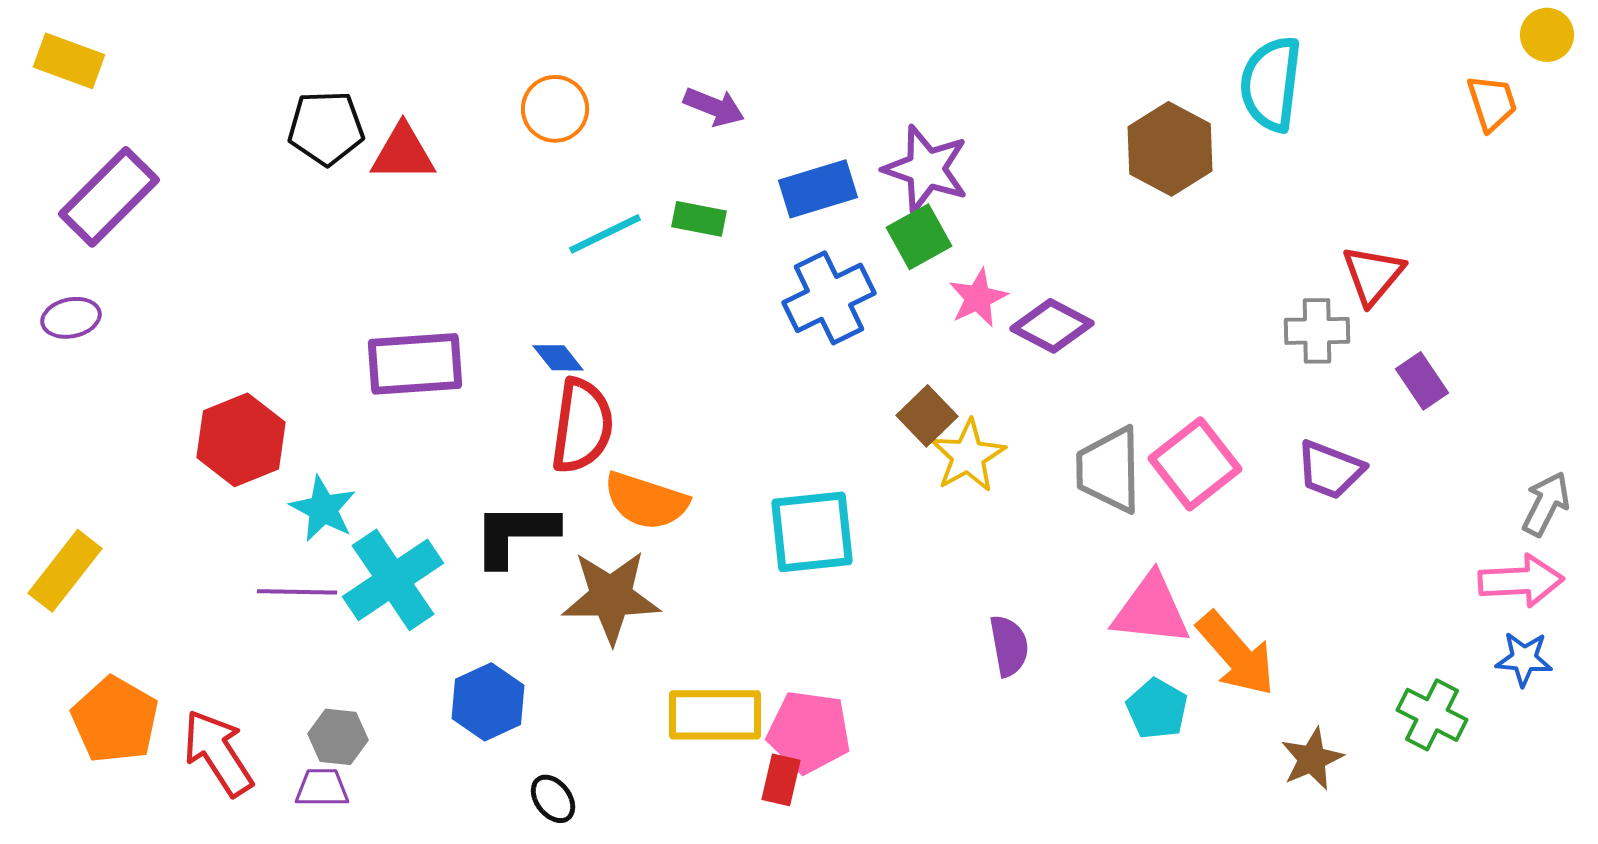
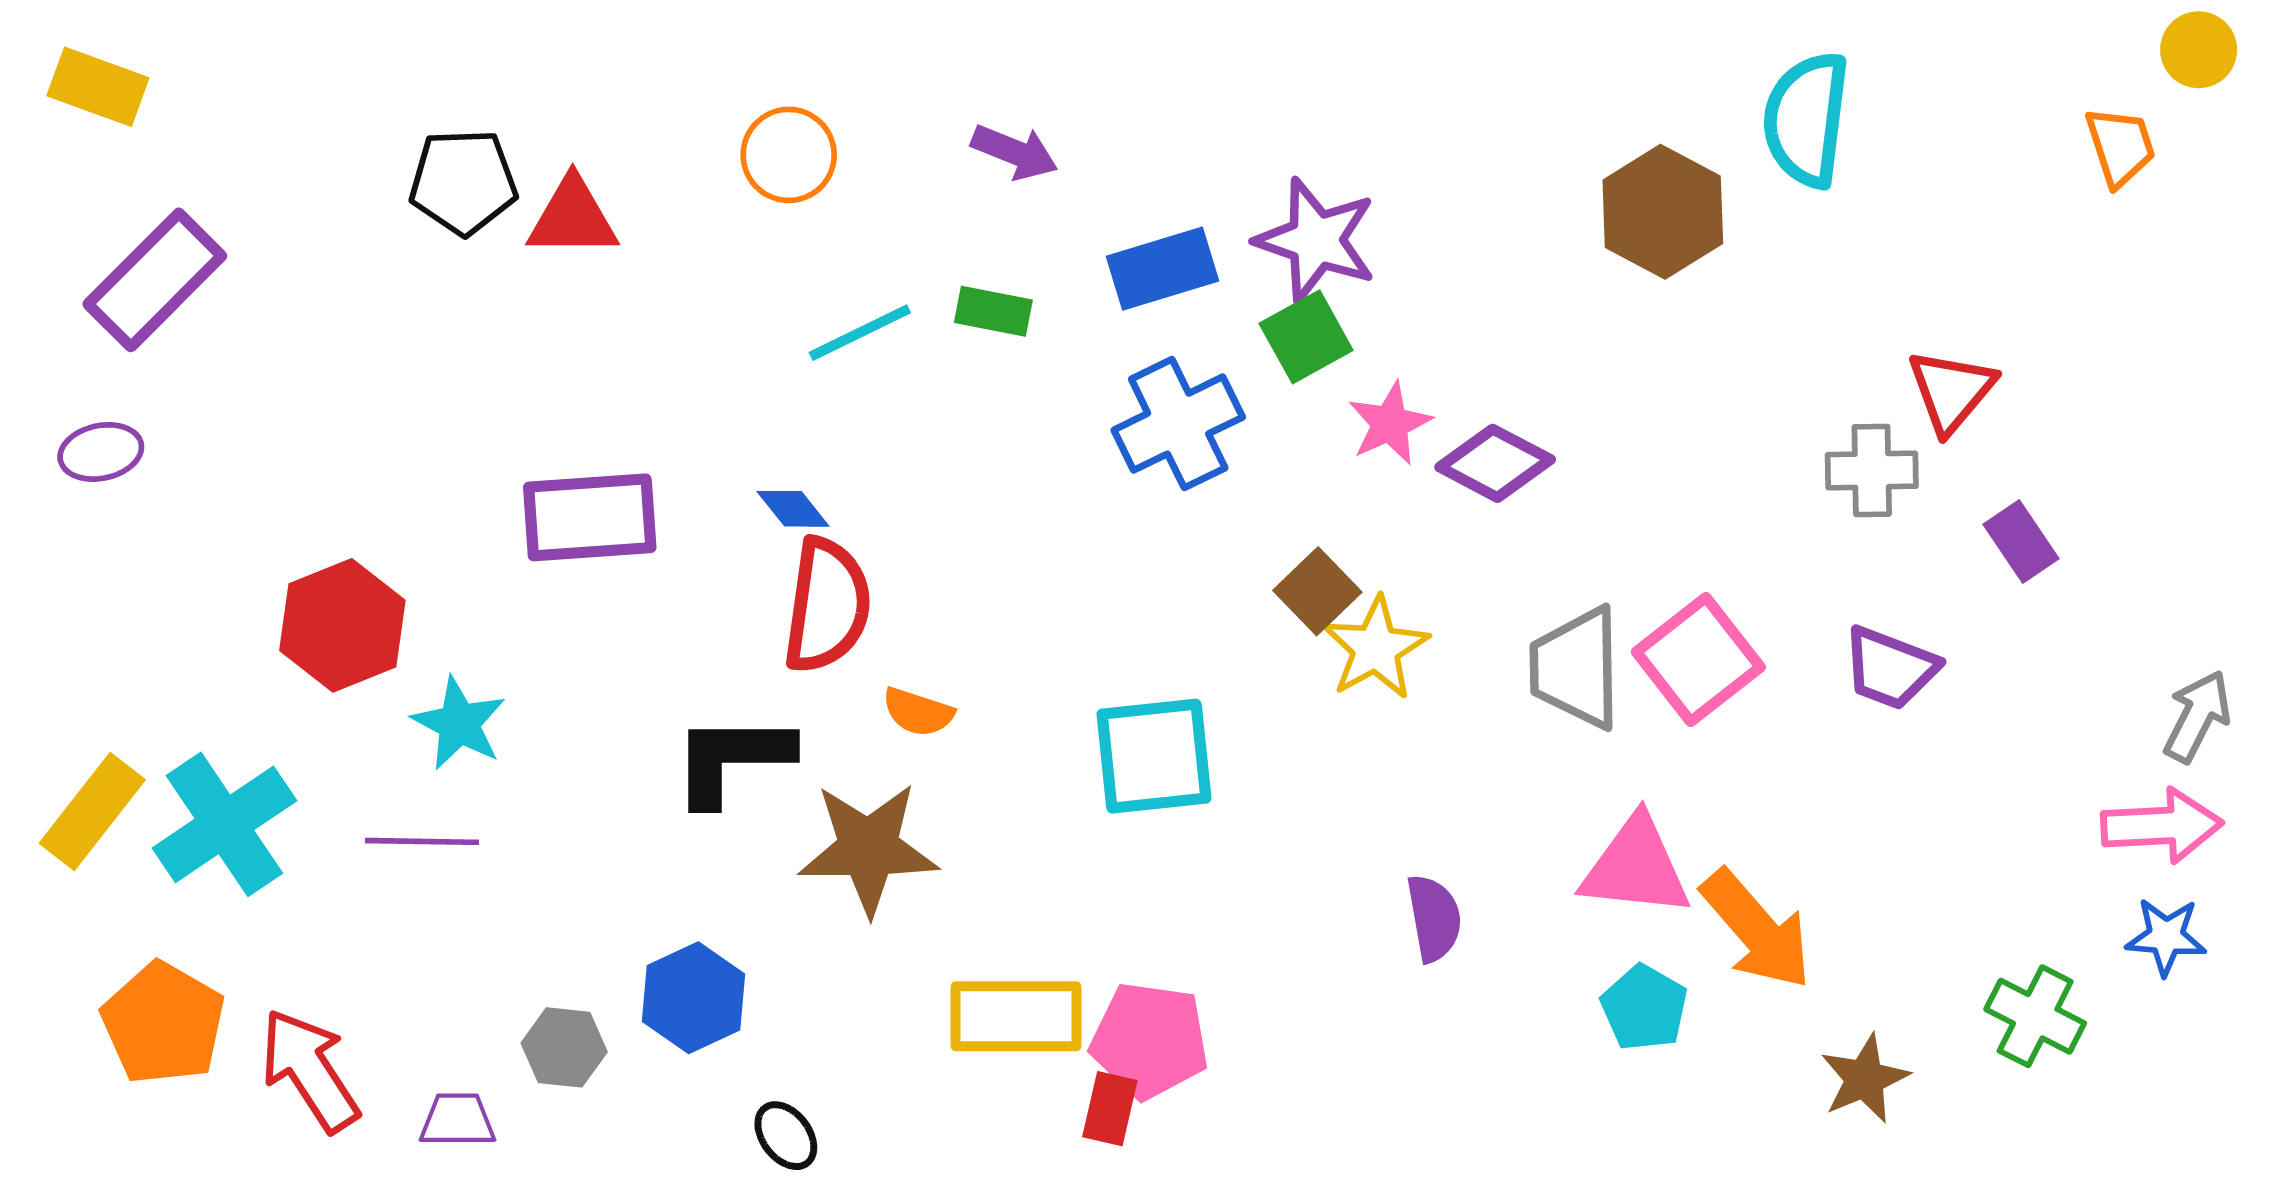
orange semicircle: (646, 501) -> (918, 712), size x0.6
cyan cross: (393, 580) -> (224, 824), moved
gray hexagon: (338, 737) -> (564, 1047), moved

